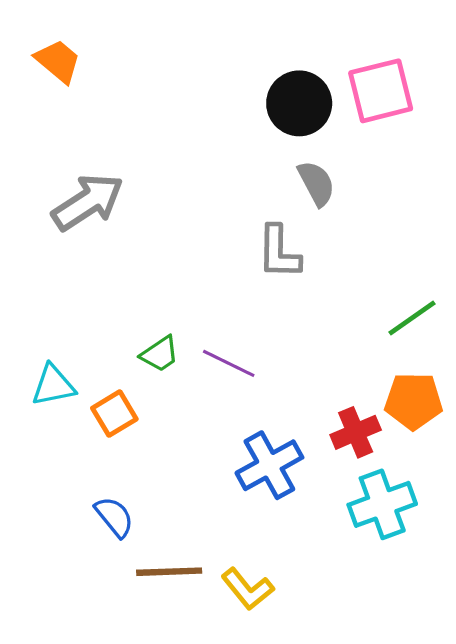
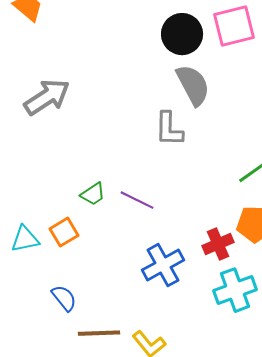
gray semicircle: (316, 183) -> (193, 85), size x1.4
cyan triangle: (53, 385) -> (25, 239), moved

